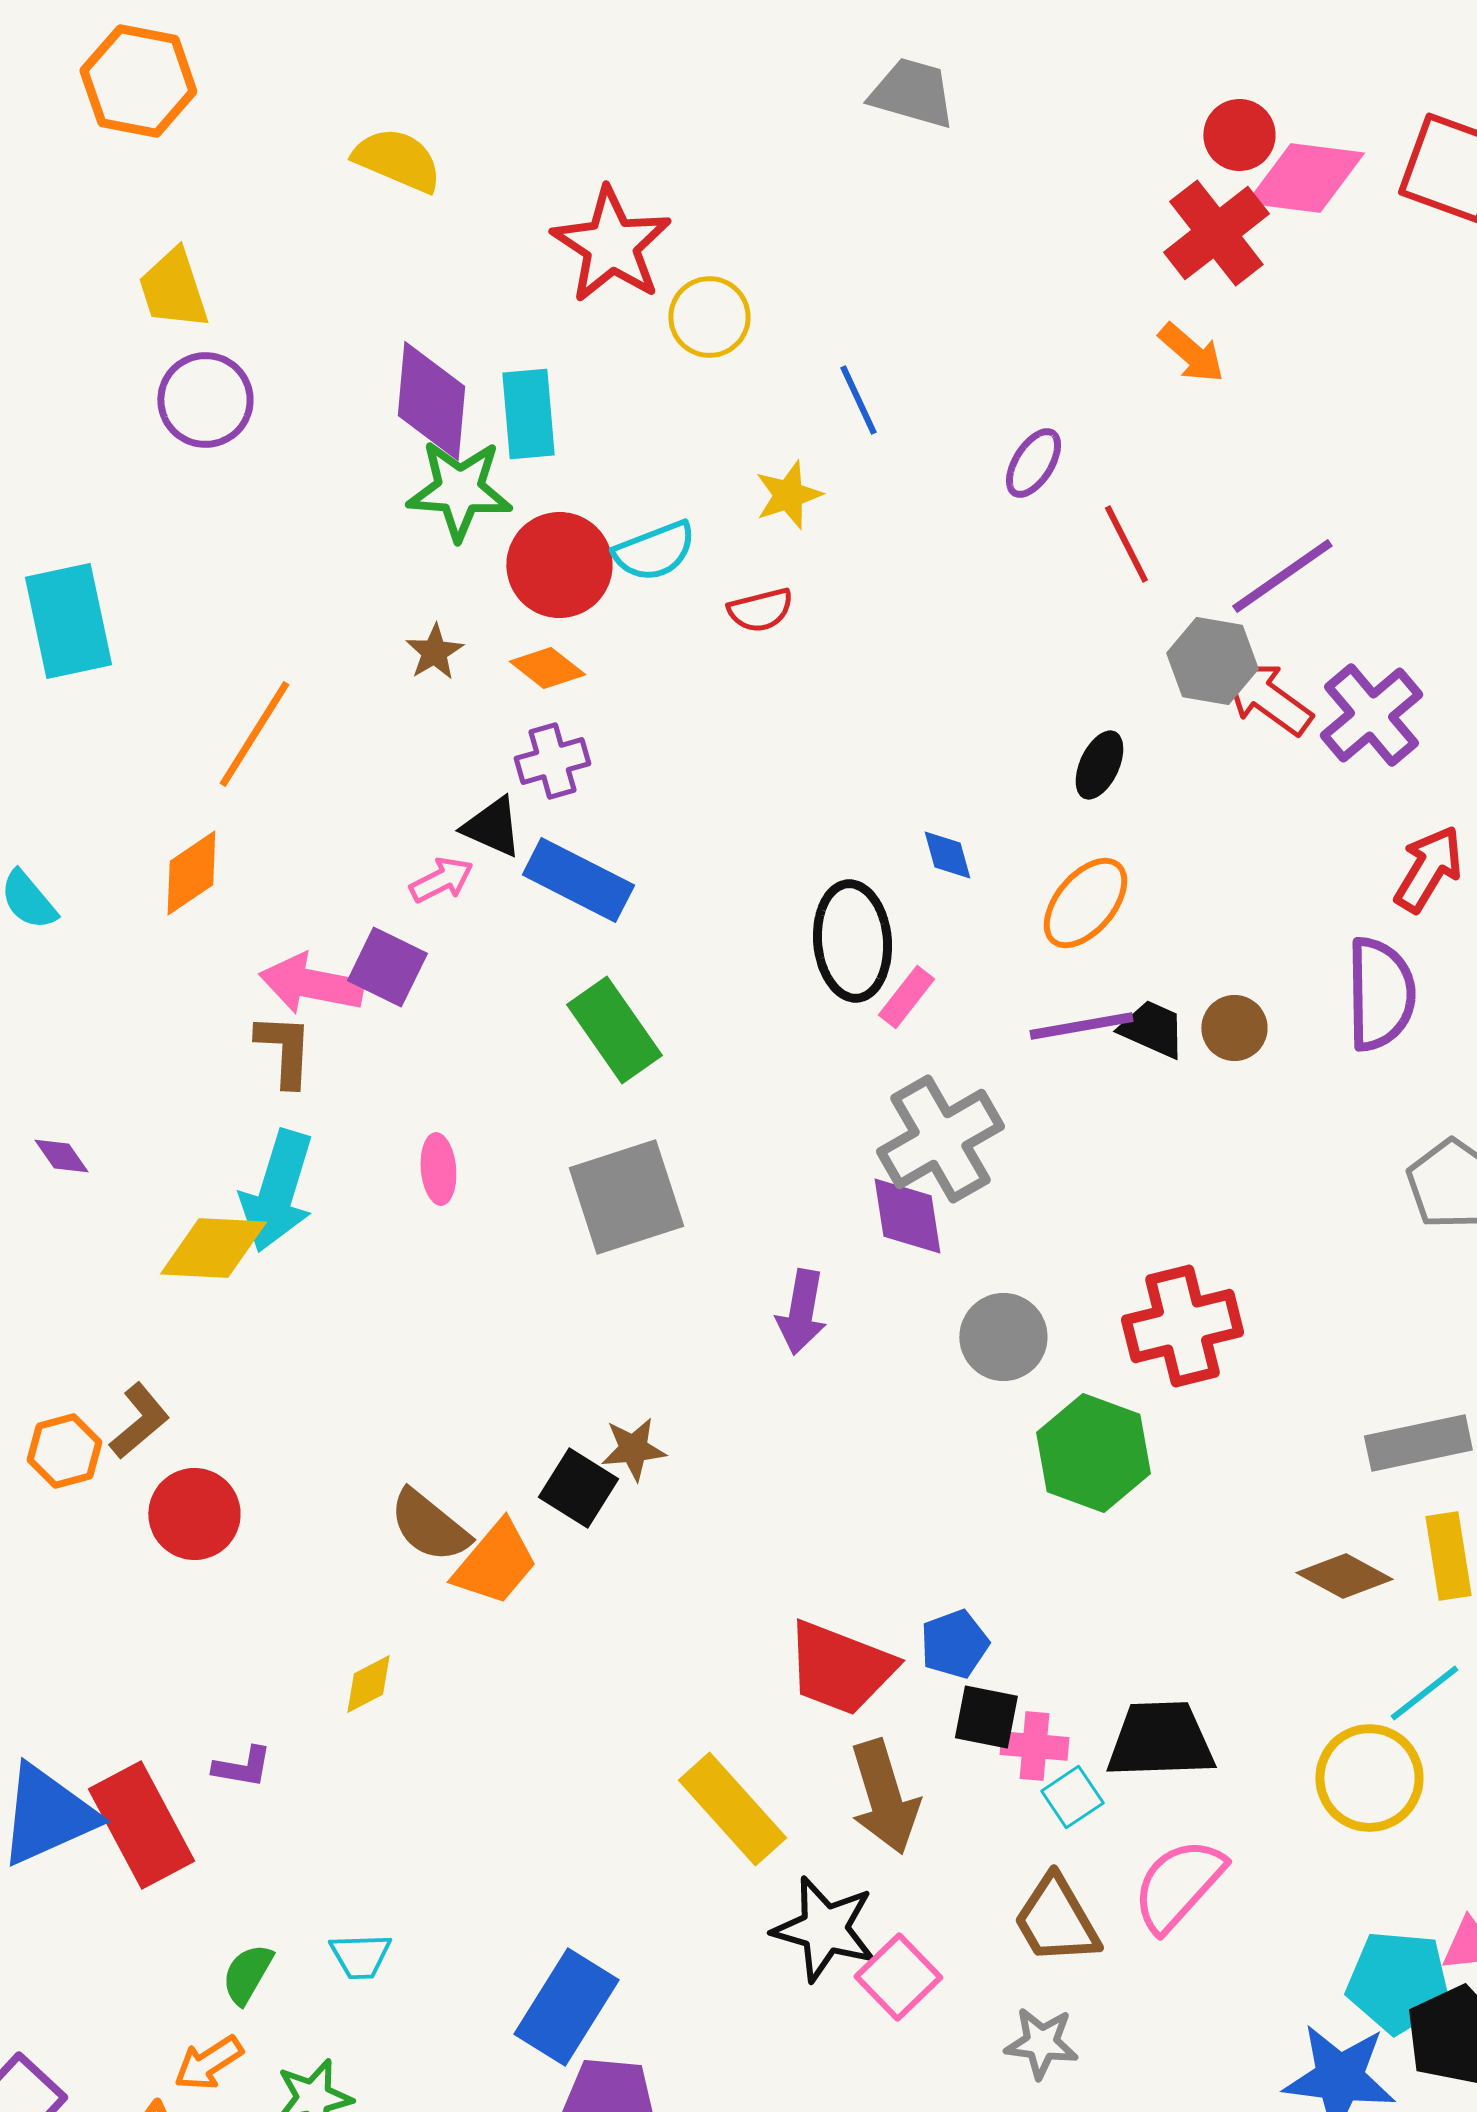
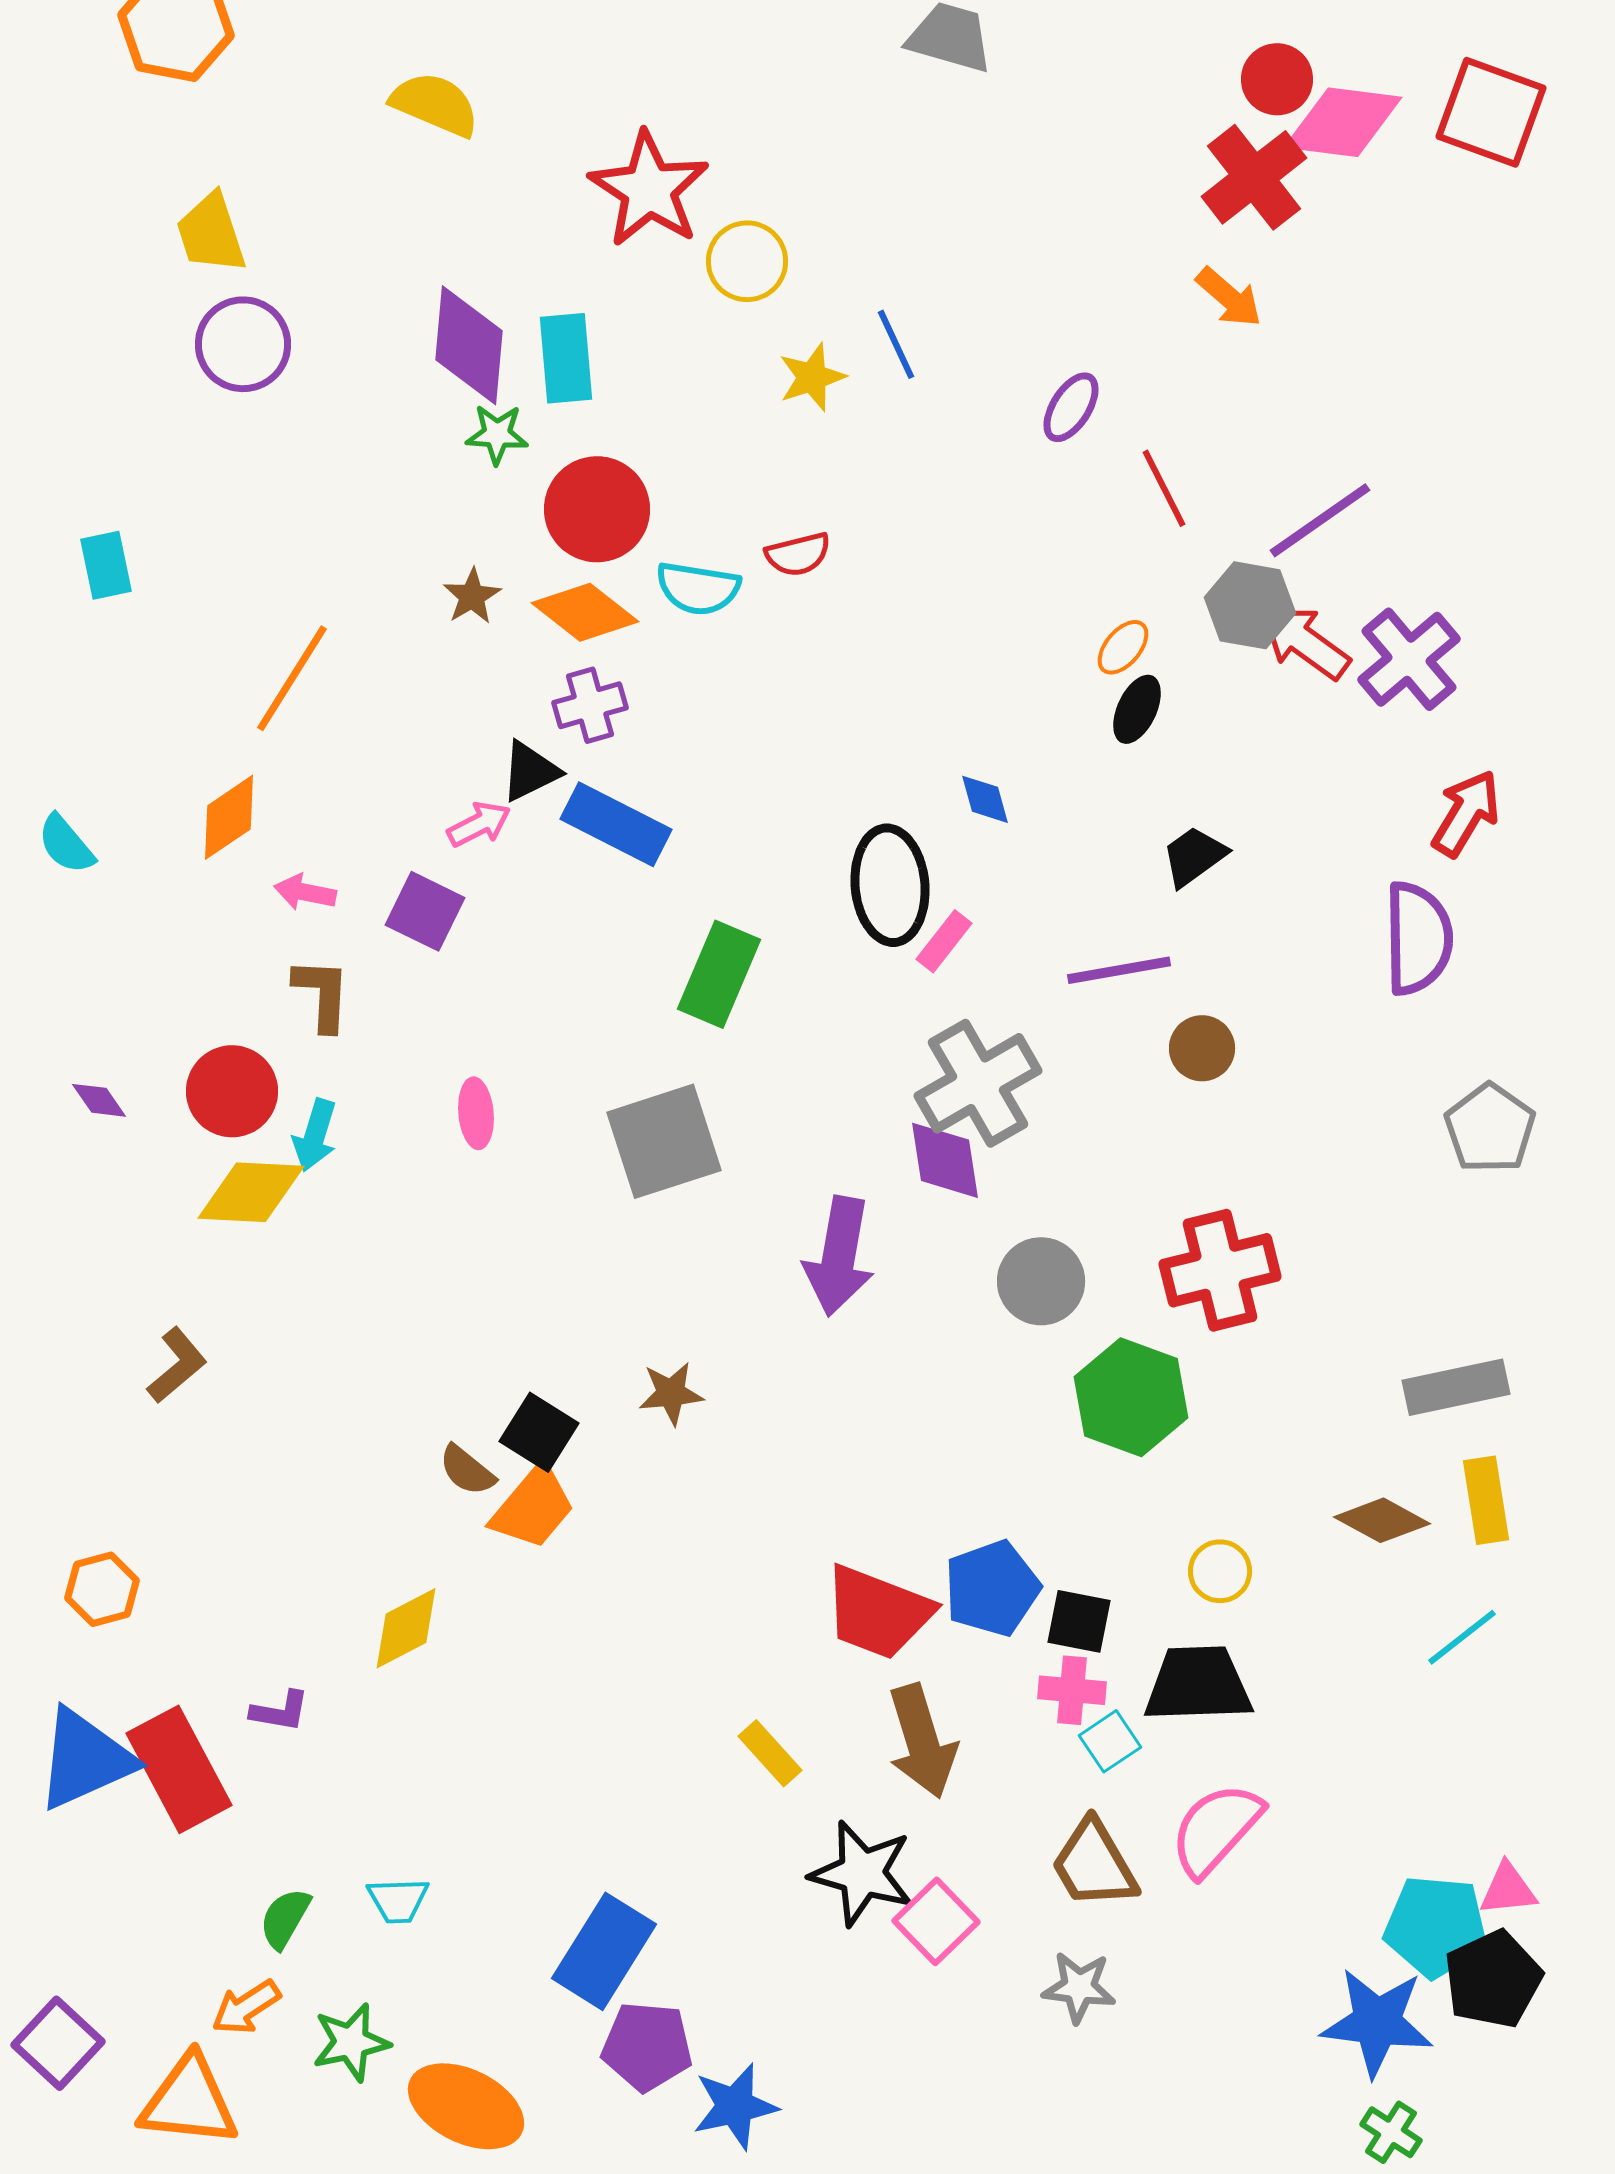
green star: (459, 490) -> (497, 434), size x0.6
yellow star: (788, 495) -> (812, 377), moved
cyan semicircle: (654, 551) -> (698, 588), moved, turned 30
cyan rectangle: (68, 621) -> (106, 565), size x0.6
orange diamond: (547, 668) -> (585, 612), size x1.4
black triangle: (492, 827) -> (530, 771), turned -50
orange ellipse: (1085, 903) -> (1123, 647), moved, size x0.6
pink arrow: (311, 984) -> (305, 892), moved, size x0.6
brown circle: (1234, 1028) -> (1202, 1048), moved
black trapezoid: (1152, 1029) -> (1194, 856), moved, turned -60
green rectangle: (614, 1030) -> (719, 974), moved, turned 58
cyan arrow: (277, 1191) -> (315, 1135), size x0.6
purple arrow: (801, 1312) -> (839, 1256), size x1.4
orange hexagon: (64, 1451) -> (102, 1589), moved
black square: (578, 1488) -> (539, 1432), moved
red circle: (194, 1514) -> (232, 1091), moved
brown semicircle: (429, 1526) -> (467, 1470), size x0.7
blue pentagon: (954, 1644) -> (992, 1588), size x1.4
yellow diamond: (368, 1684) -> (406, 1628), size x1.4
black square: (986, 1717) -> (1079, 1621), moved
yellow circle: (1369, 1778) -> (1220, 1571), moved, size x0.6
yellow rectangle: (732, 1809) -> (770, 1753), size x0.6

